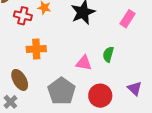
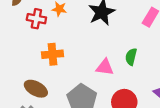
brown ellipse: (20, 80) -> (36, 89), turned -30

